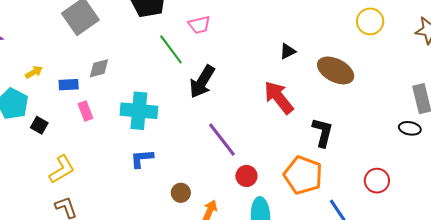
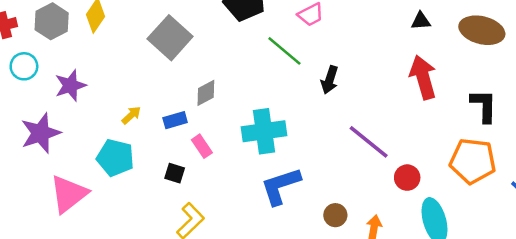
black triangle: (288, 51) -> (421, 21), turned 36
black arrow: (202, 82) -> (330, 80), size x0.7
red arrow: (279, 97) -> (423, 77), turned 36
black square: (39, 125) -> (175, 173), moved
blue L-shape: (142, 159) -> (281, 186), size x1.5

